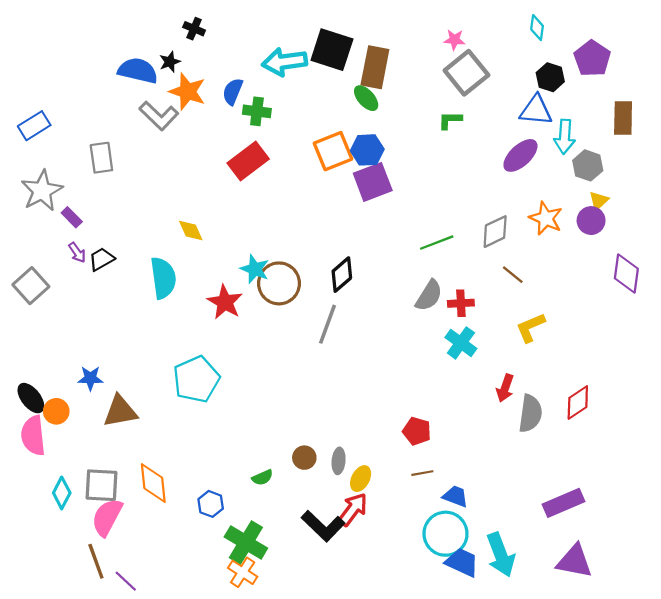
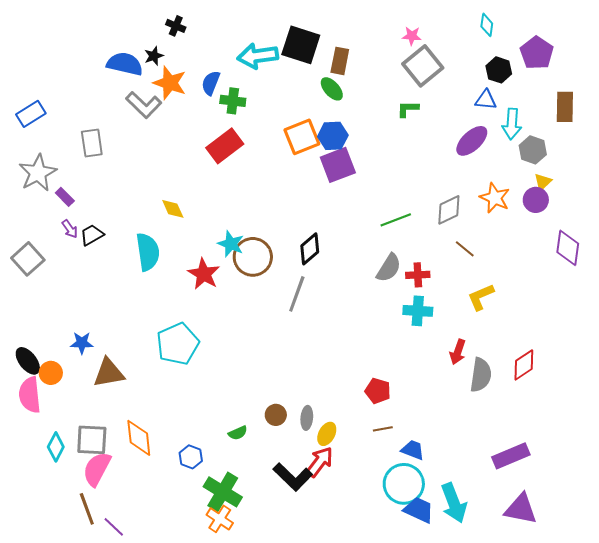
brown rectangle: (375, 67) -> (340, 61), size x0.7
blue triangle: (536, 110) -> (486, 100), size x0.7
cyan cross: (461, 343) -> (418, 311), turned -32

